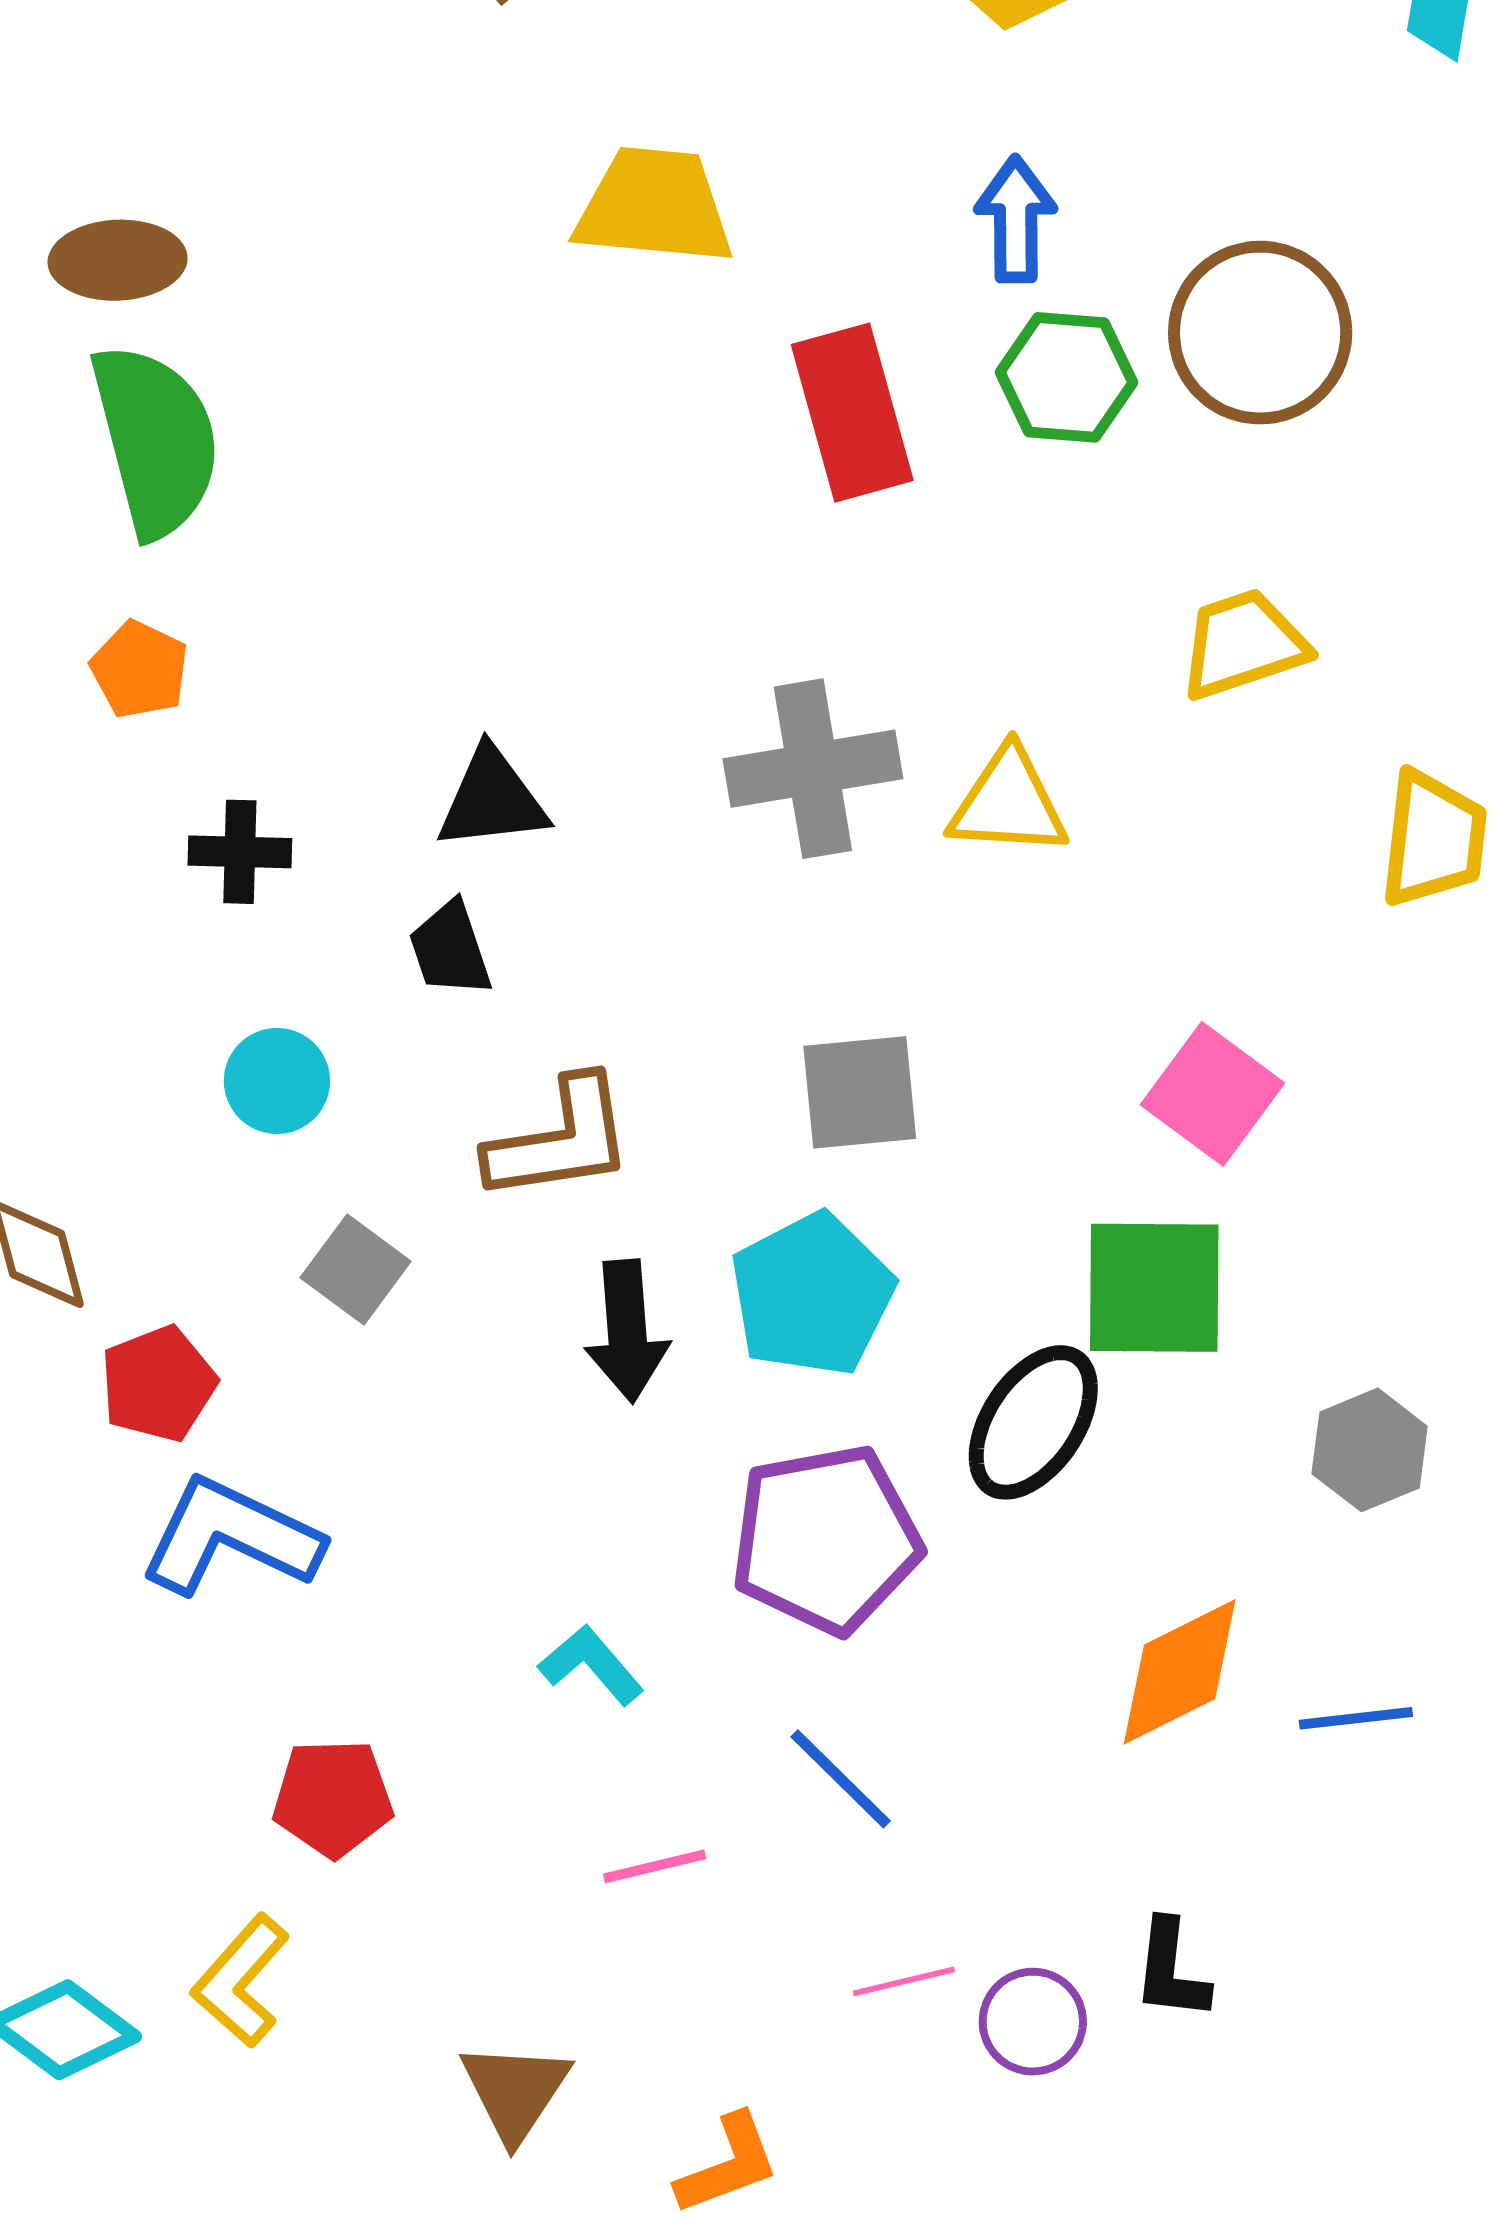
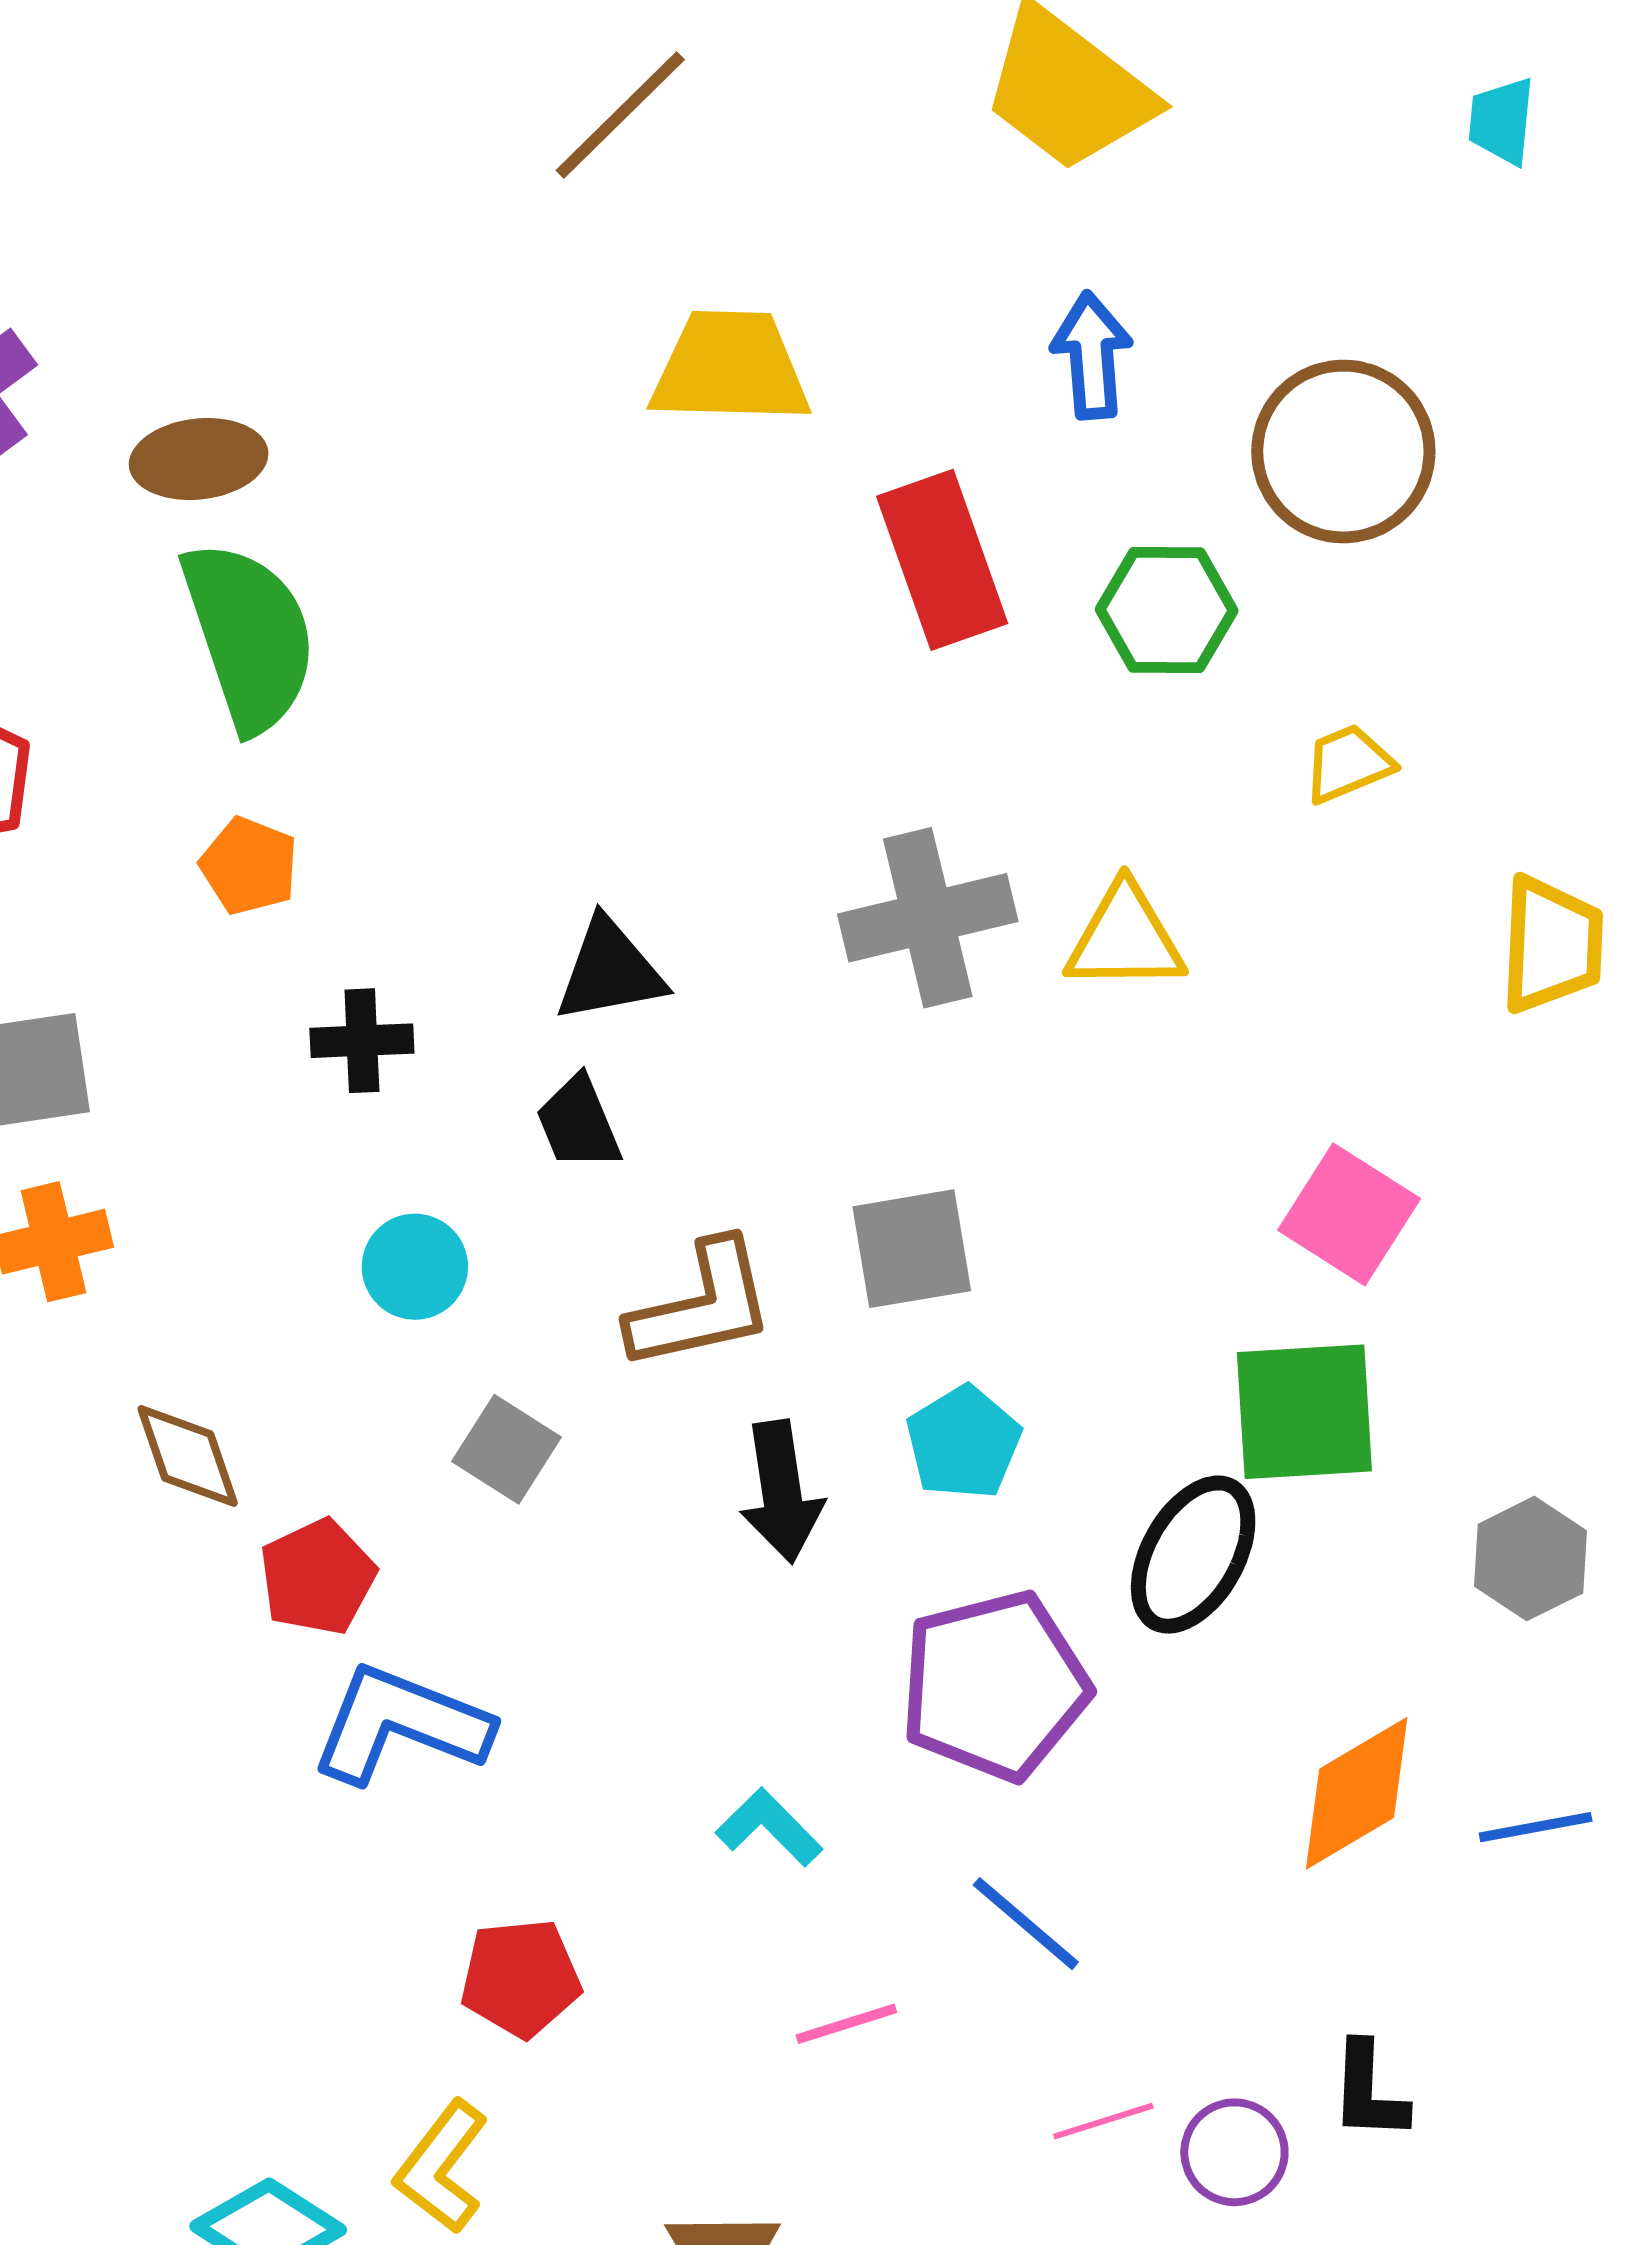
green hexagon: (1066, 377) -> (1167, 610), moved
yellow trapezoid: (1243, 644) -> (1348, 764), size x0.7
gray square: (860, 1092) -> (912, 1249), moved
cyan pentagon: (812, 1295) -> (964, 1443), size x0.7

